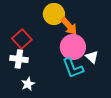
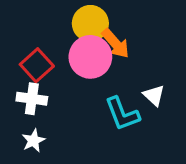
pink circle: (73, 47) -> (90, 57), moved
white star: (28, 84) -> (33, 141), moved

